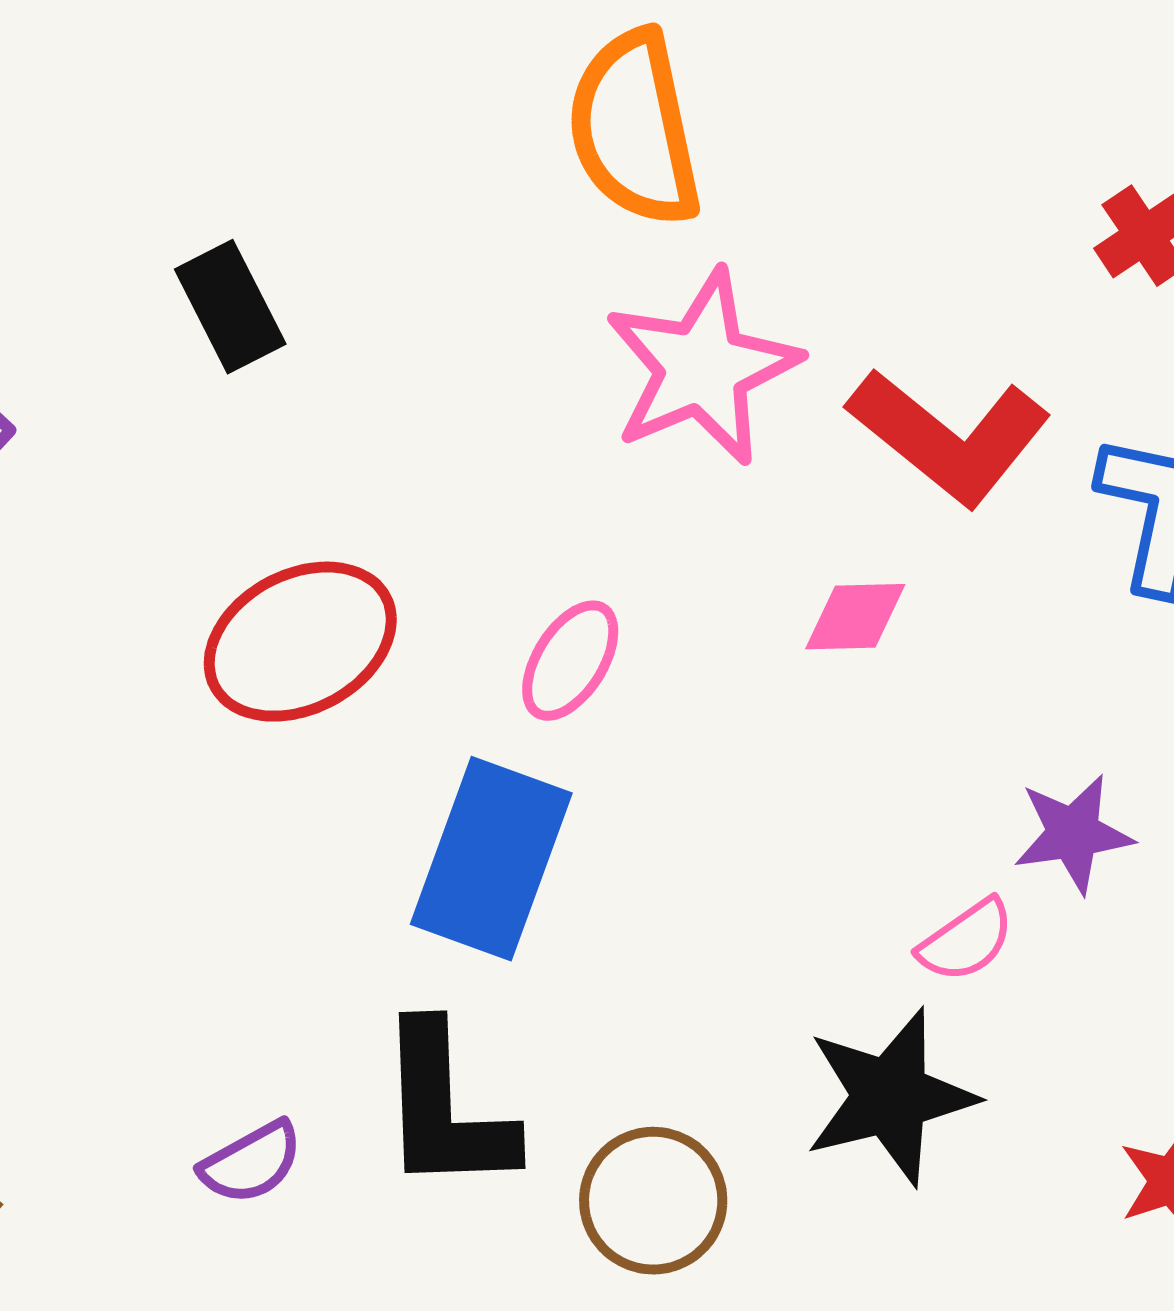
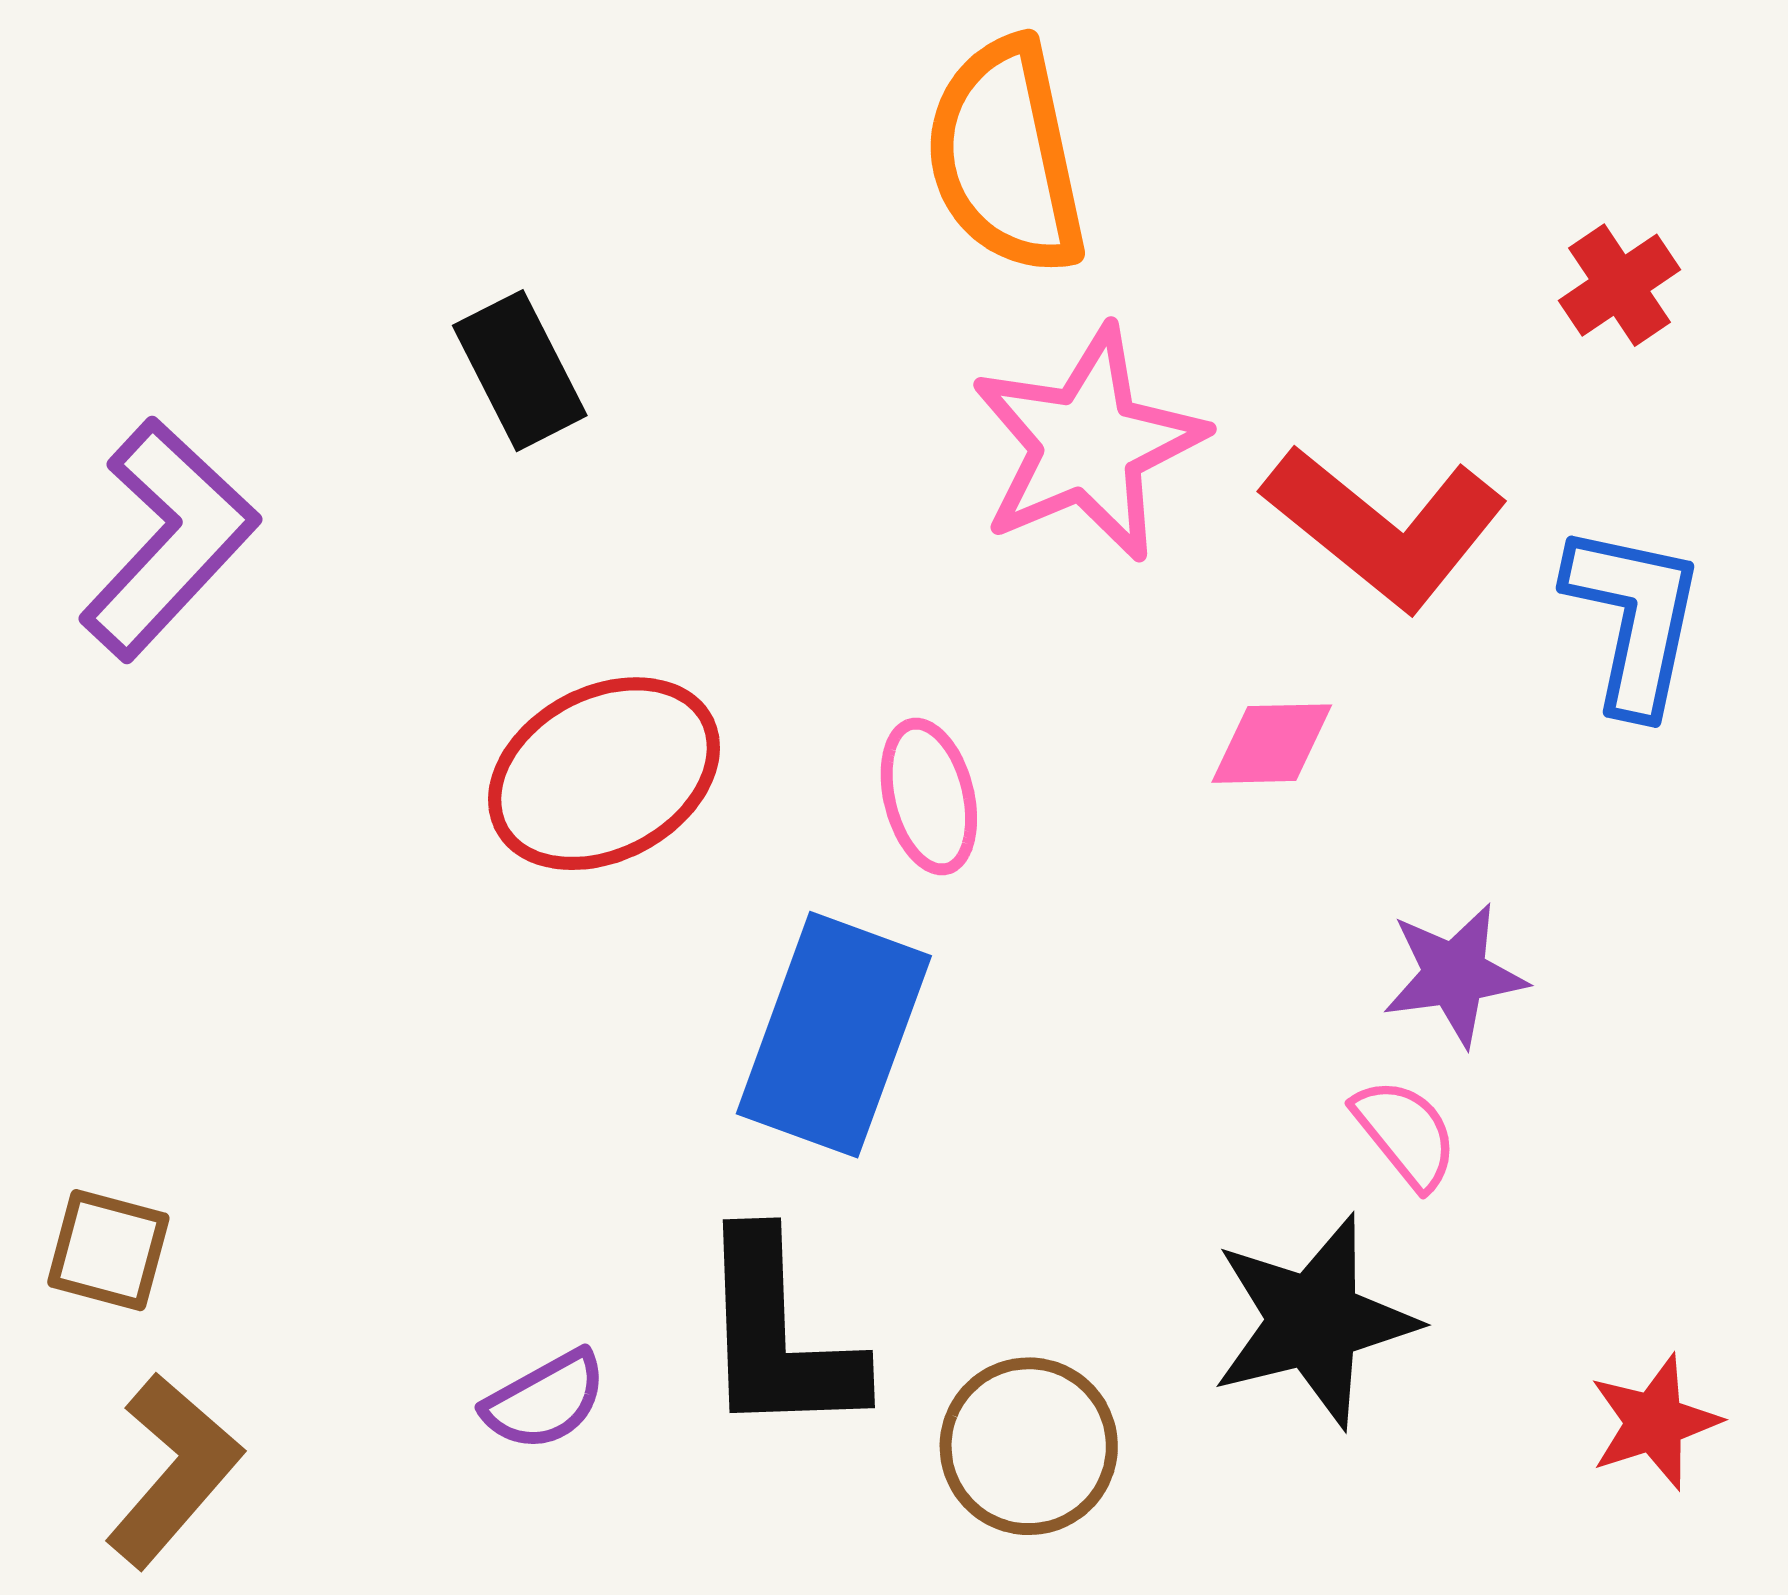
pink ellipse: (570, 661) -> (929, 797), turned -46
purple star: (1073, 834) -> (1455, 975), moved
pink semicircle: (966, 941) -> (1405, 1133), turned -94

